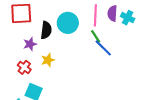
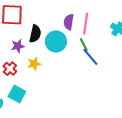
purple semicircle: (112, 13) -> (69, 22), moved
cyan circle: (68, 23) -> (56, 41), moved

